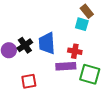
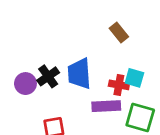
brown rectangle: (87, 11) -> (119, 33), moved
cyan square: (82, 24) -> (134, 78), moved

